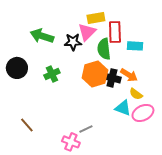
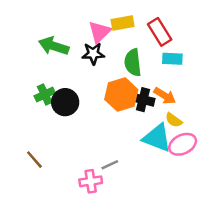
pink triangle: (87, 32) -> (100, 32), moved
red rectangle: (115, 32) -> (160, 32), moved, turned -30
black circle: (17, 68) -> (65, 102), moved
green cross: (52, 74) -> (45, 94), moved
cyan triangle: (123, 108) -> (157, 138), size x1.4
pink cross: (71, 142) -> (91, 181), turned -30

